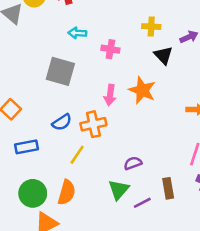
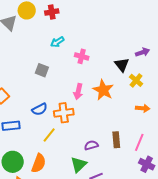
yellow cross: (151, 27) -> (136, 80), moved, turned 32
cyan arrow: (77, 33) -> (57, 42), turned -40
gray square: (60, 71) -> (42, 70), size x0.6
brown rectangle: (168, 188) -> (116, 140), moved

